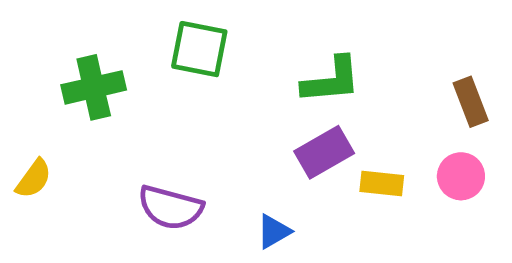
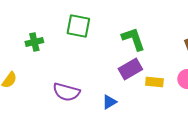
green L-shape: (331, 80) -> (133, 39), turned -104
green cross: (94, 87) -> (34, 42), size x0.7

